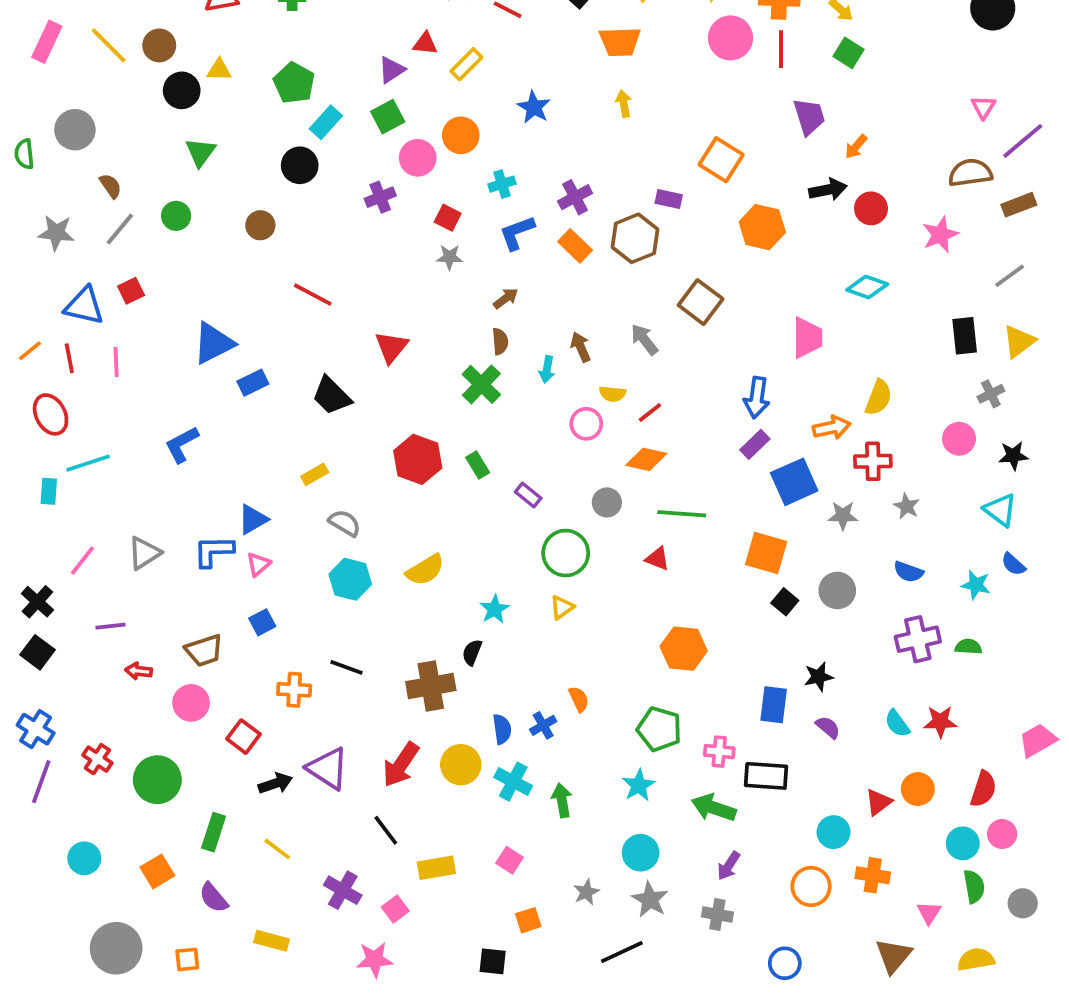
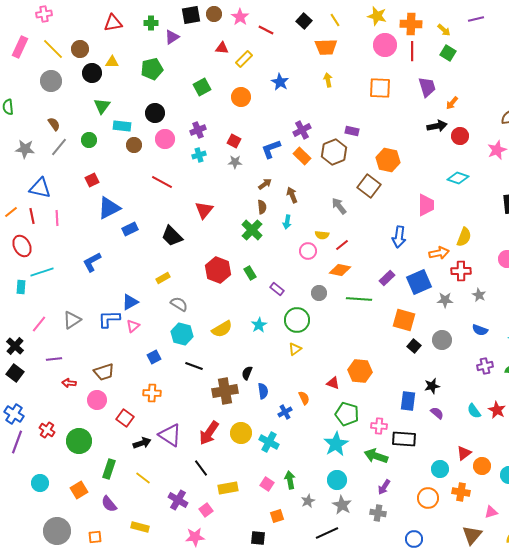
purple triangle: (391, 70) -> (172, 37), moved
green pentagon: (294, 83) -> (152, 69), turned 30
cyan rectangle: (326, 122) -> (122, 126), moved, turned 54
gray circle: (75, 130) -> (51, 81), moved
pink circle: (418, 158) -> (165, 139), moved
orange square: (721, 160) -> (380, 88), moved, turned -30
cyan cross: (502, 184) -> (199, 155), moved
orange hexagon: (762, 227) -> (388, 160), moved
red square: (131, 291) -> (92, 180), moved
brown arrow: (581, 347) -> (292, 195), moved
purple rectangle: (755, 444) -> (387, 278), moved
red triangle: (657, 559) -> (333, 383), moved
cyan star: (494, 609) -> (259, 325), moved
blue square: (262, 622) -> (154, 357), moved
purple cross: (918, 639) -> (485, 366), size x0.7
black line: (347, 667) -> (194, 366), moved
red star: (940, 722) -> (497, 410), turned 30
blue semicircle: (502, 729) -> (263, 391), moved
cyan star: (639, 785) -> (336, 444), size x1.4
orange circle: (918, 789) -> (482, 466), moved
green arrow: (562, 800) -> (290, 480), moved
pink triangle: (929, 913) -> (491, 512), turned 40

